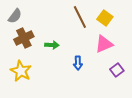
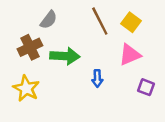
gray semicircle: (15, 16) -> (49, 20), moved
green arrow: (52, 45) -> (65, 56), size x1.6
purple square: (117, 70) -> (146, 87), turned -32

